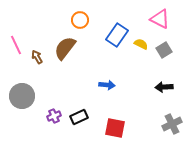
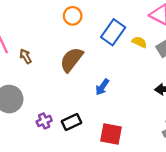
brown semicircle: (65, 48) -> (72, 60), moved
blue arrow: (107, 85) -> (102, 87), turned 119

